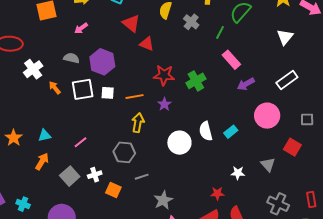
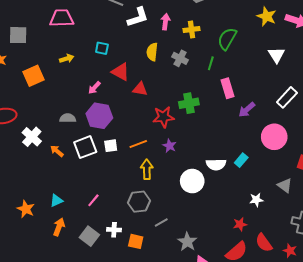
pink arrow: (81, 28) -> (94, 88), moved
pink rectangle: (231, 60) -> (228, 88), turned 36
green cross: (196, 81) -> (189, 103), moved, turned 30
white semicircle: (206, 131) -> (216, 164), turned -66
white cross: (95, 175) -> (114, 230), turned 32

